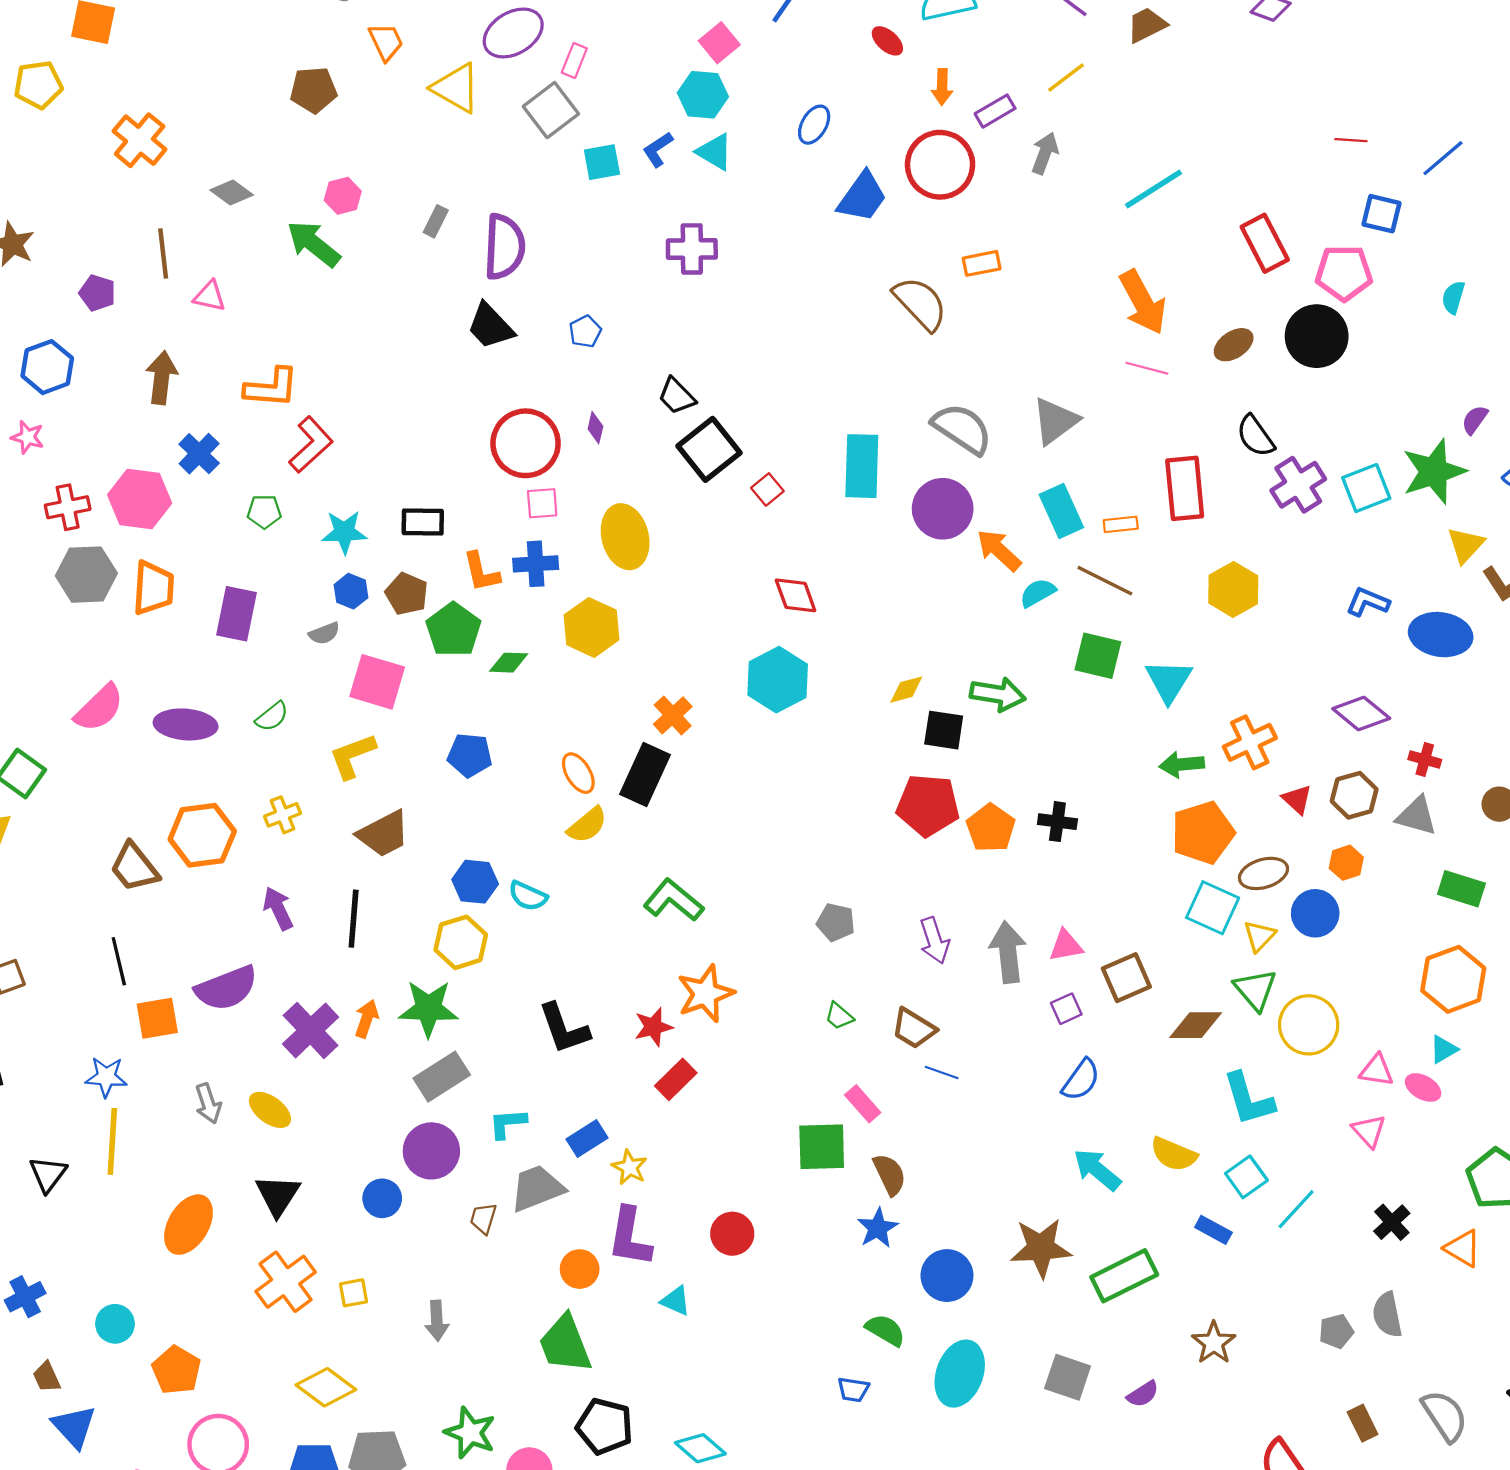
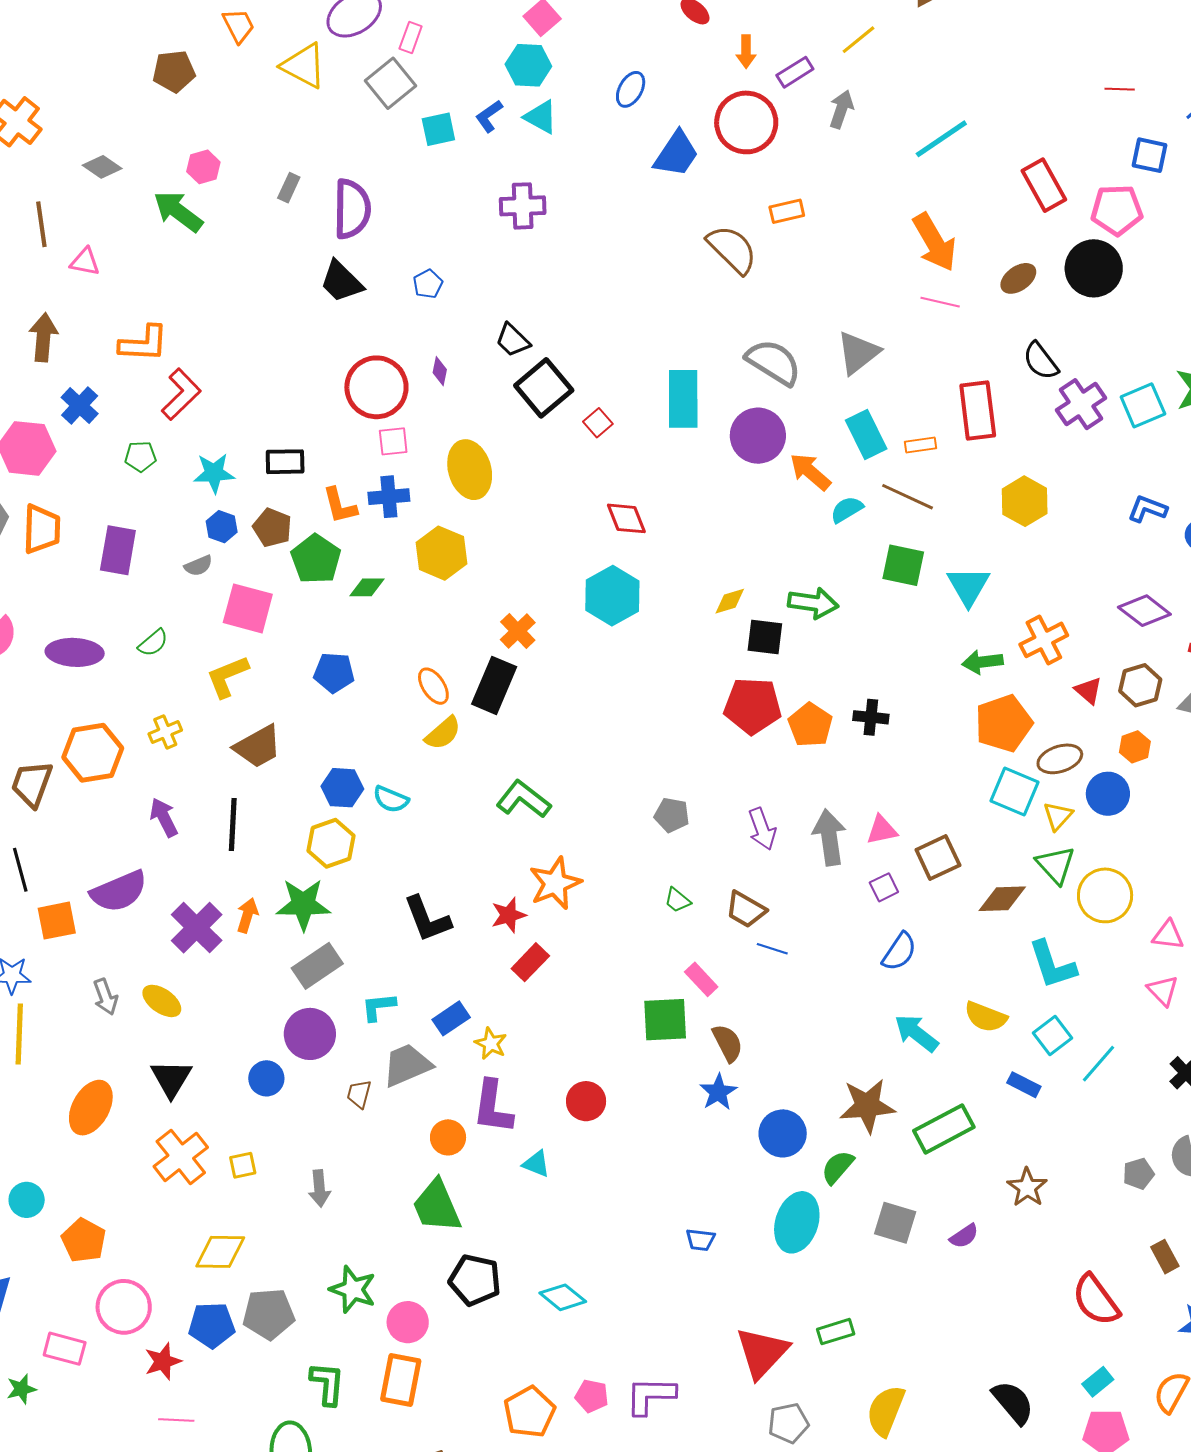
brown trapezoid: (134, 867) -> (32, 784), turned 60
green semicircle: (885, 1330) -> (838, 1167), moved, turned -78
yellow diamond: (326, 1387) -> (220, 1252), turned -34

